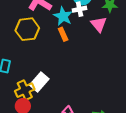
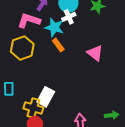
pink triangle: (99, 24) -> (95, 53), moved
yellow cross: (25, 90) -> (33, 108), turned -36

